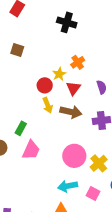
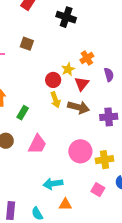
black cross: (67, 22) -> (66, 17), moved
purple semicircle: (102, 87) -> (109, 75), moved
green rectangle: (21, 128) -> (23, 113), moved
yellow cross: (99, 163) -> (105, 160), turned 30
cyan arrow: (68, 186) -> (53, 184), moved

